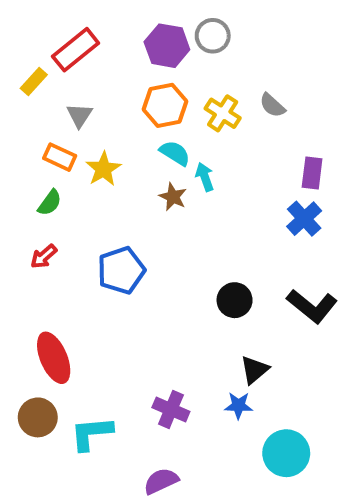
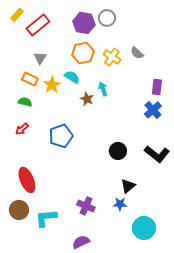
yellow rectangle: (34, 81) -> (17, 15), moved
cyan semicircle: (175, 153) -> (72, 77), moved
green semicircle: (50, 203) -> (25, 102), turned -112

